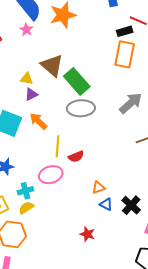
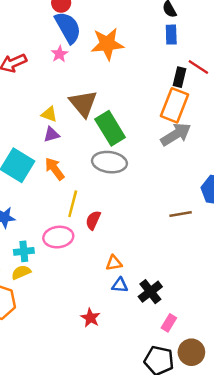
black rectangle: (125, 31) -> (179, 77), turned -70
gray arrow: (131, 103) -> (176, 134), moved
red semicircle: (76, 157) -> (93, 220), turned 126
blue triangle: (106, 204) -> (120, 285), turned -32

